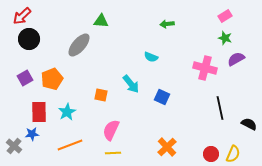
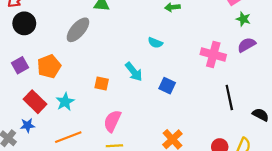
green star: (225, 38) -> (243, 19), moved
red rectangle: (39, 112) -> (35, 102), turned -45

